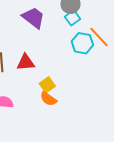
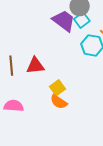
purple trapezoid: (33, 18) -> (64, 21), moved

